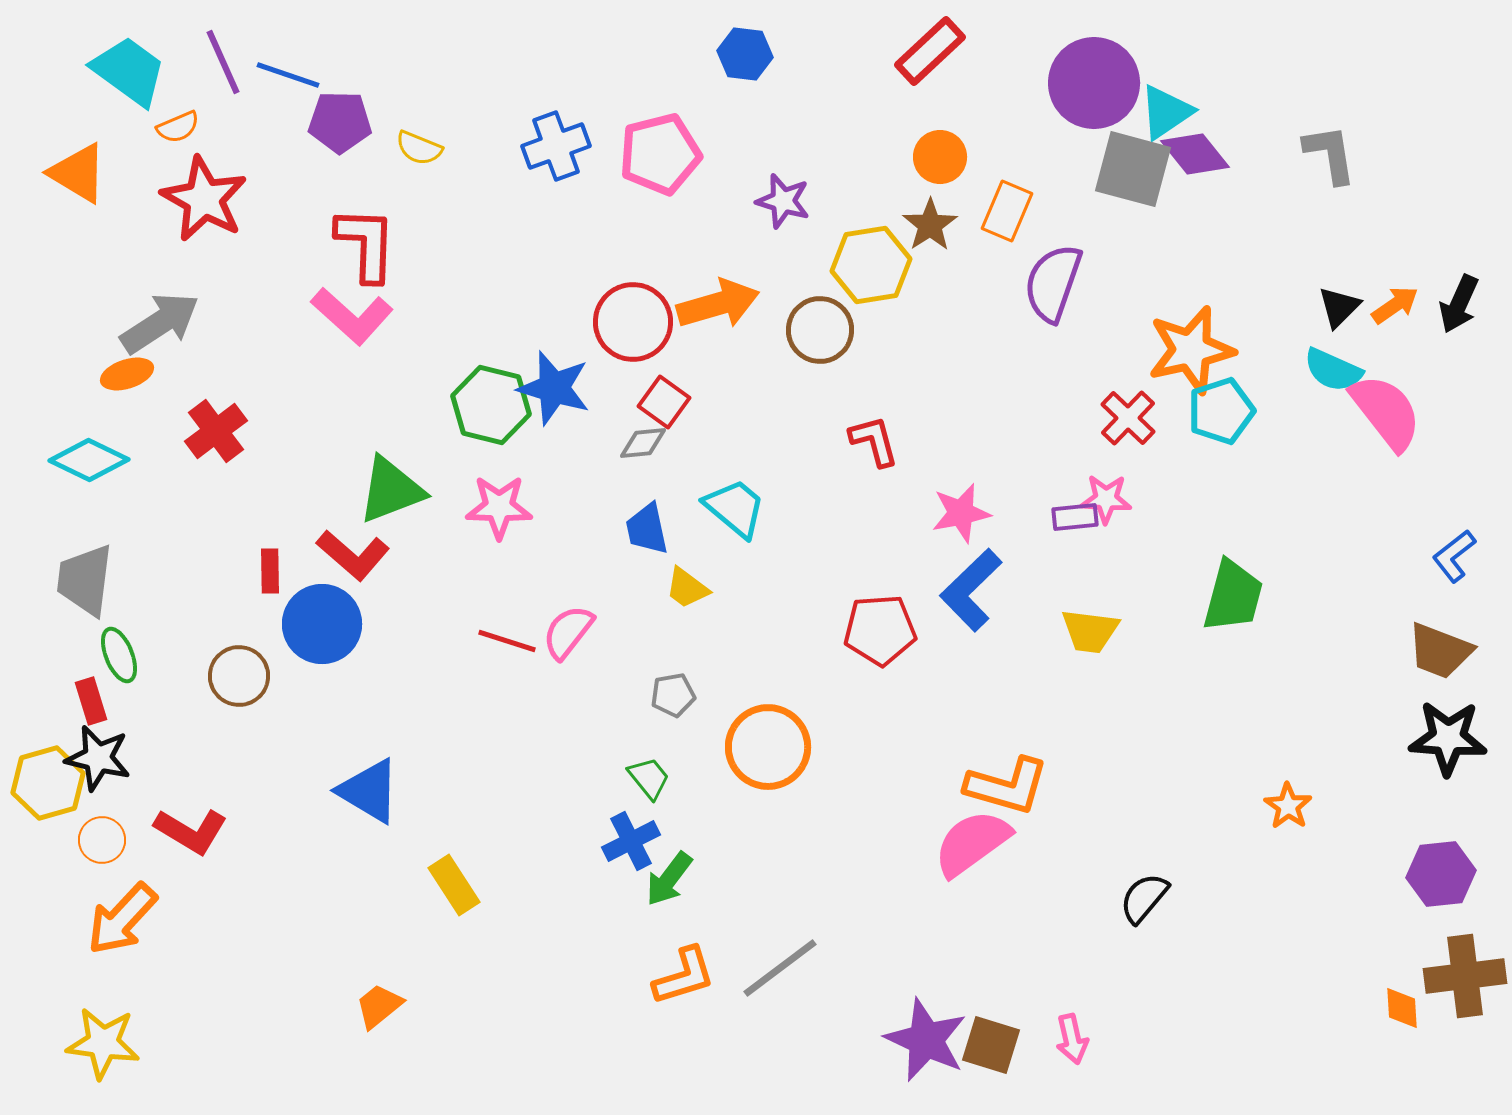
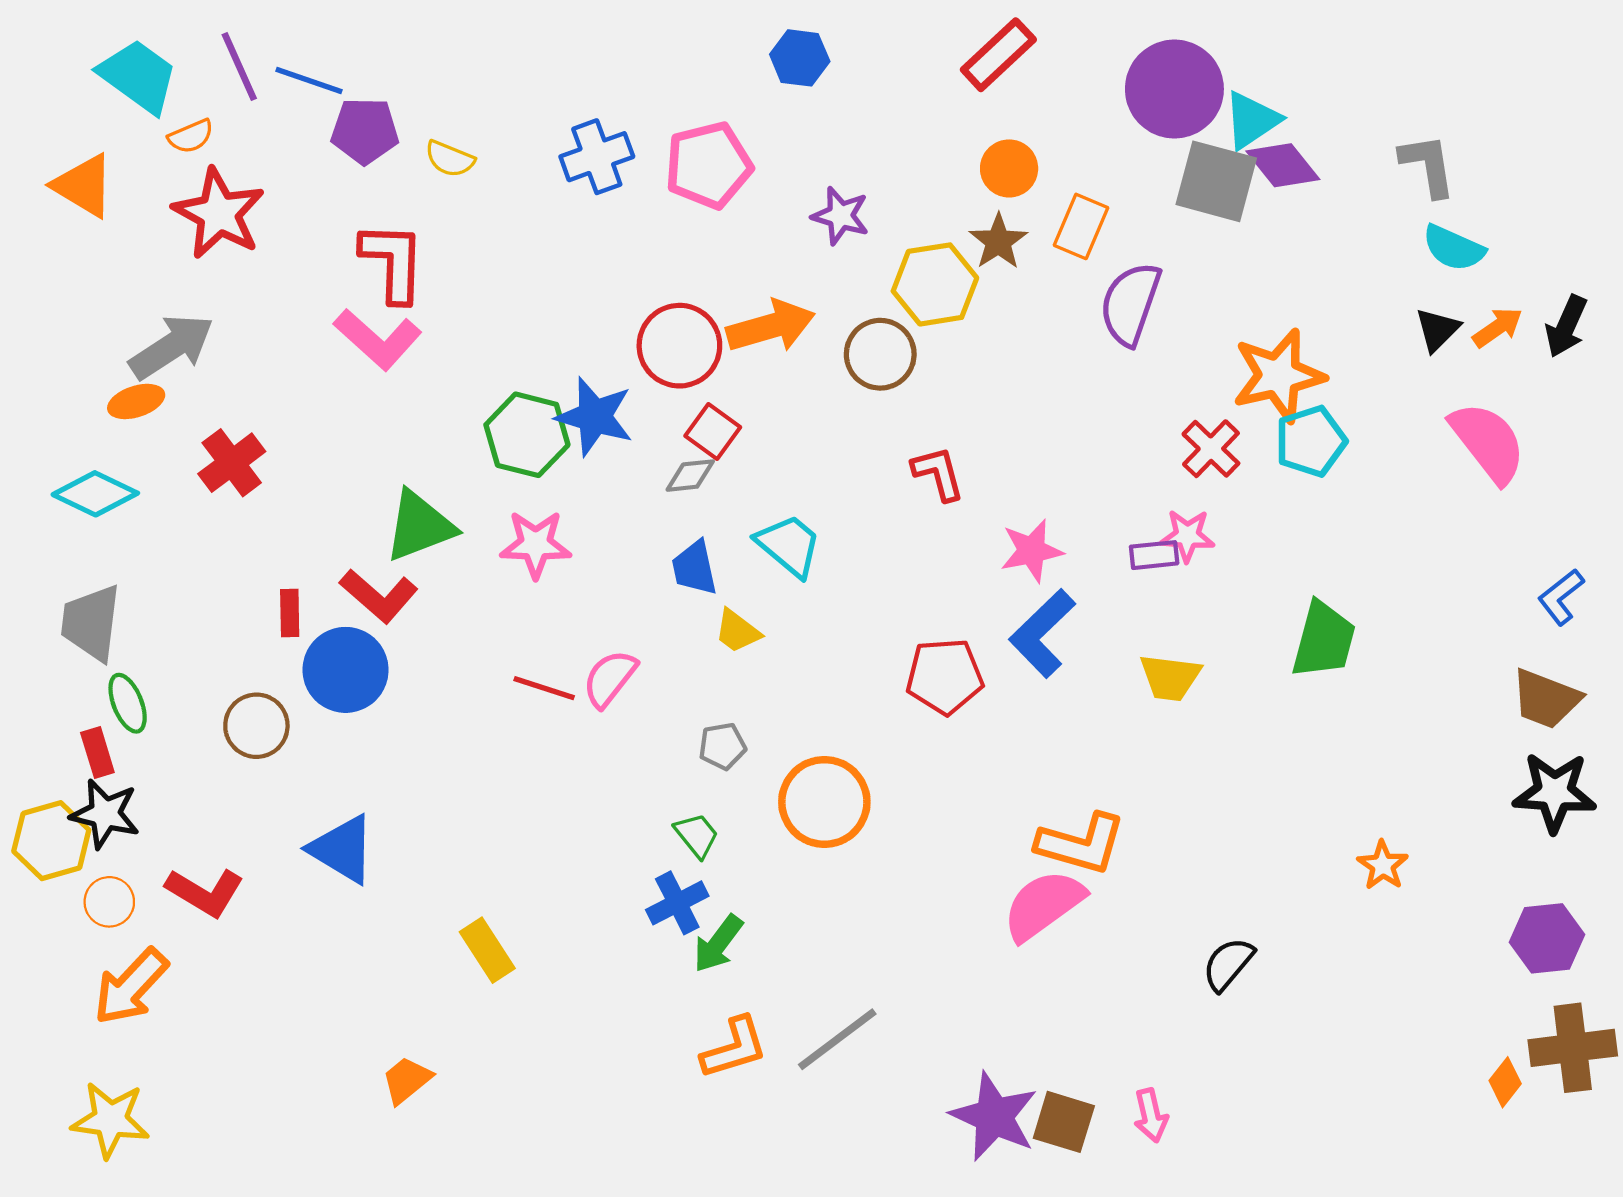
cyan semicircle: (1333, 370) -> (1454, 248), moved
blue triangle: (369, 791) -> (342, 849), moved
orange diamond: (1402, 1008) -> (1505, 1082), turned 42

